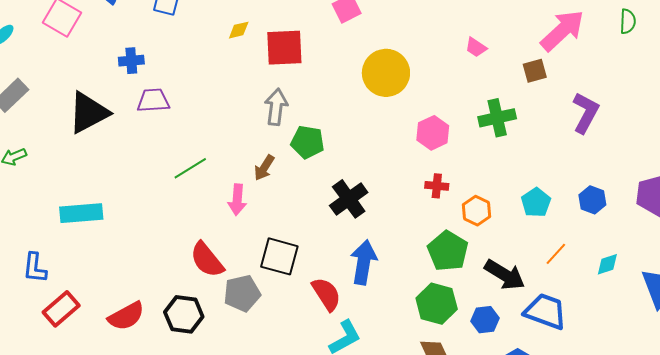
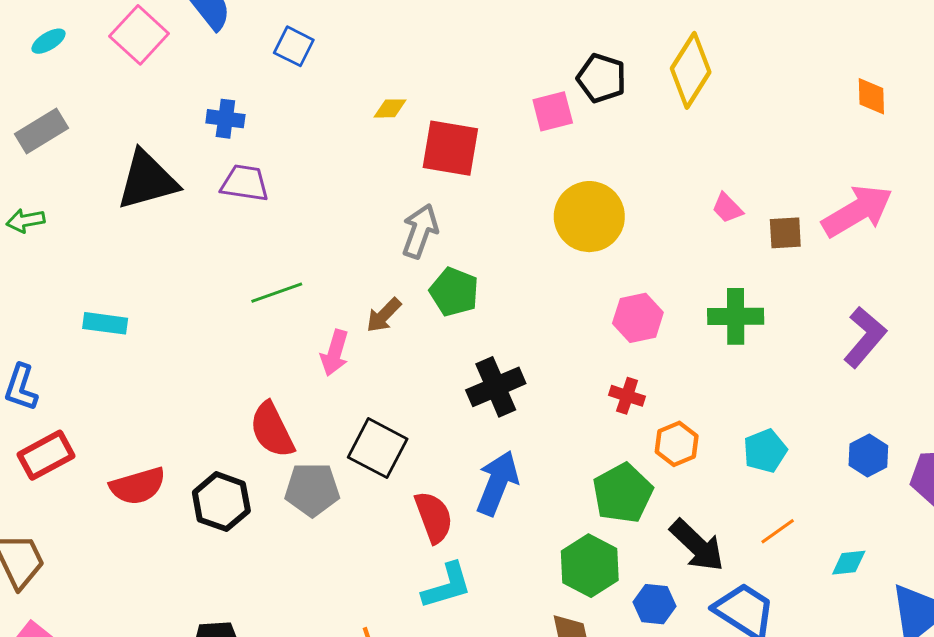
brown square: (535, 71) -> (785, 233), moved
blue hexagon: (592, 200) -> (868, 456), moved
cyan rectangle: (81, 213) -> (105, 323), size x0.7

